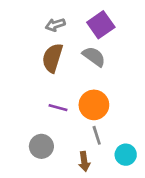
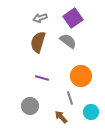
orange circle: (94, 105) -> (81, 76), moved
brown arrow: (84, 162) -> (61, 117), turned 144

